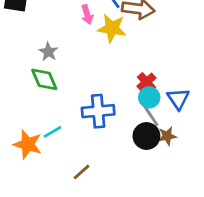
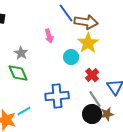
pink arrow: (87, 14) -> (49, 36), moved
yellow star: (112, 28) -> (88, 43), moved, turned 30
cyan circle: (149, 97) -> (71, 57), moved

